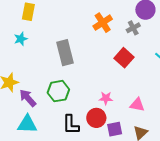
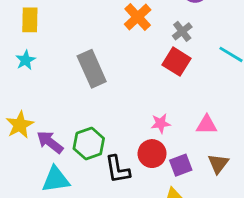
gray cross: (133, 28) -> (182, 31), moved
green hexagon: (58, 91) -> (89, 144), moved

